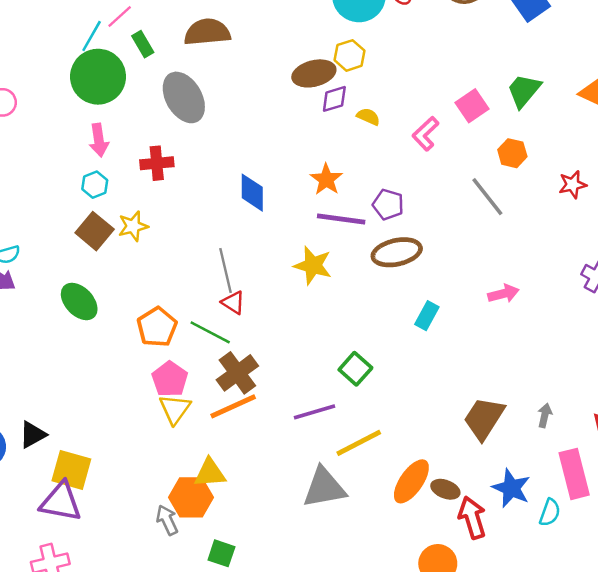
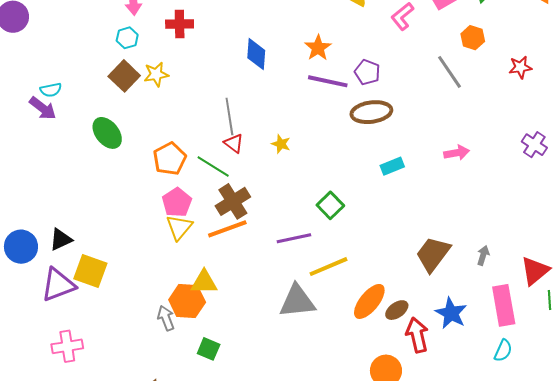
yellow star: (313, 265) -> (281, 144), moved, size x0.6
cyan rectangle: (427, 316) -> (392, 166), turned 35
brown ellipse: (445, 489) -> (397, 310), turned -60
purple triangle: (61, 502) -> (58, 285), moved, turned -36
cyan semicircle: (550, 513) -> (503, 351), moved

